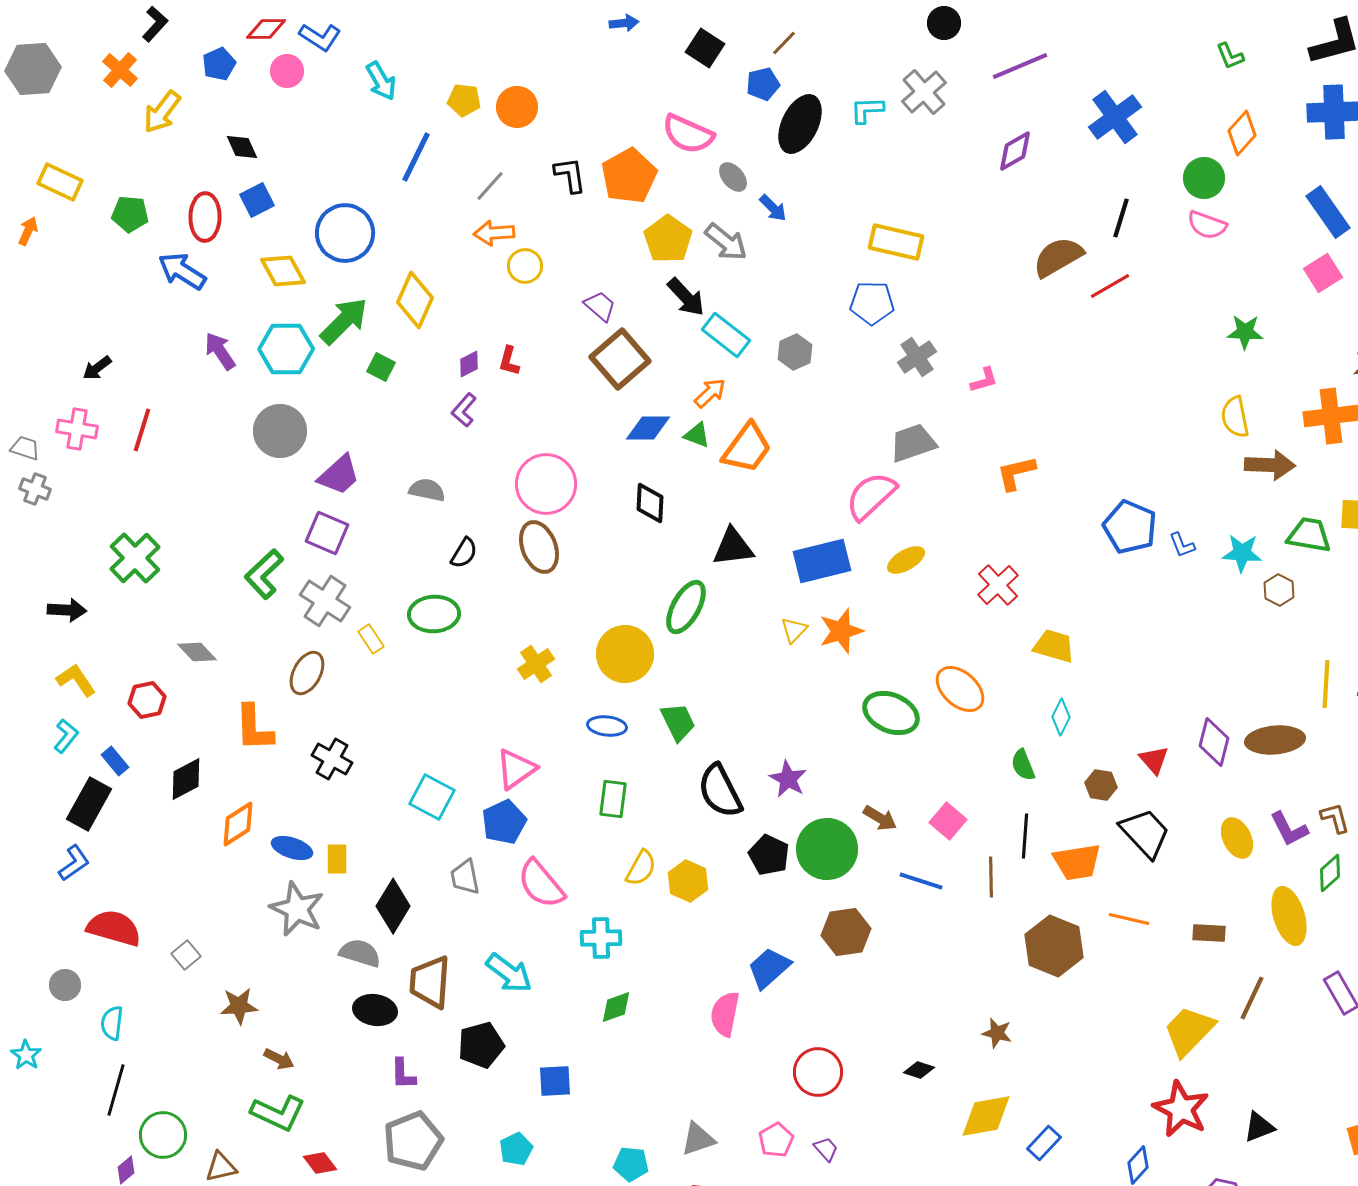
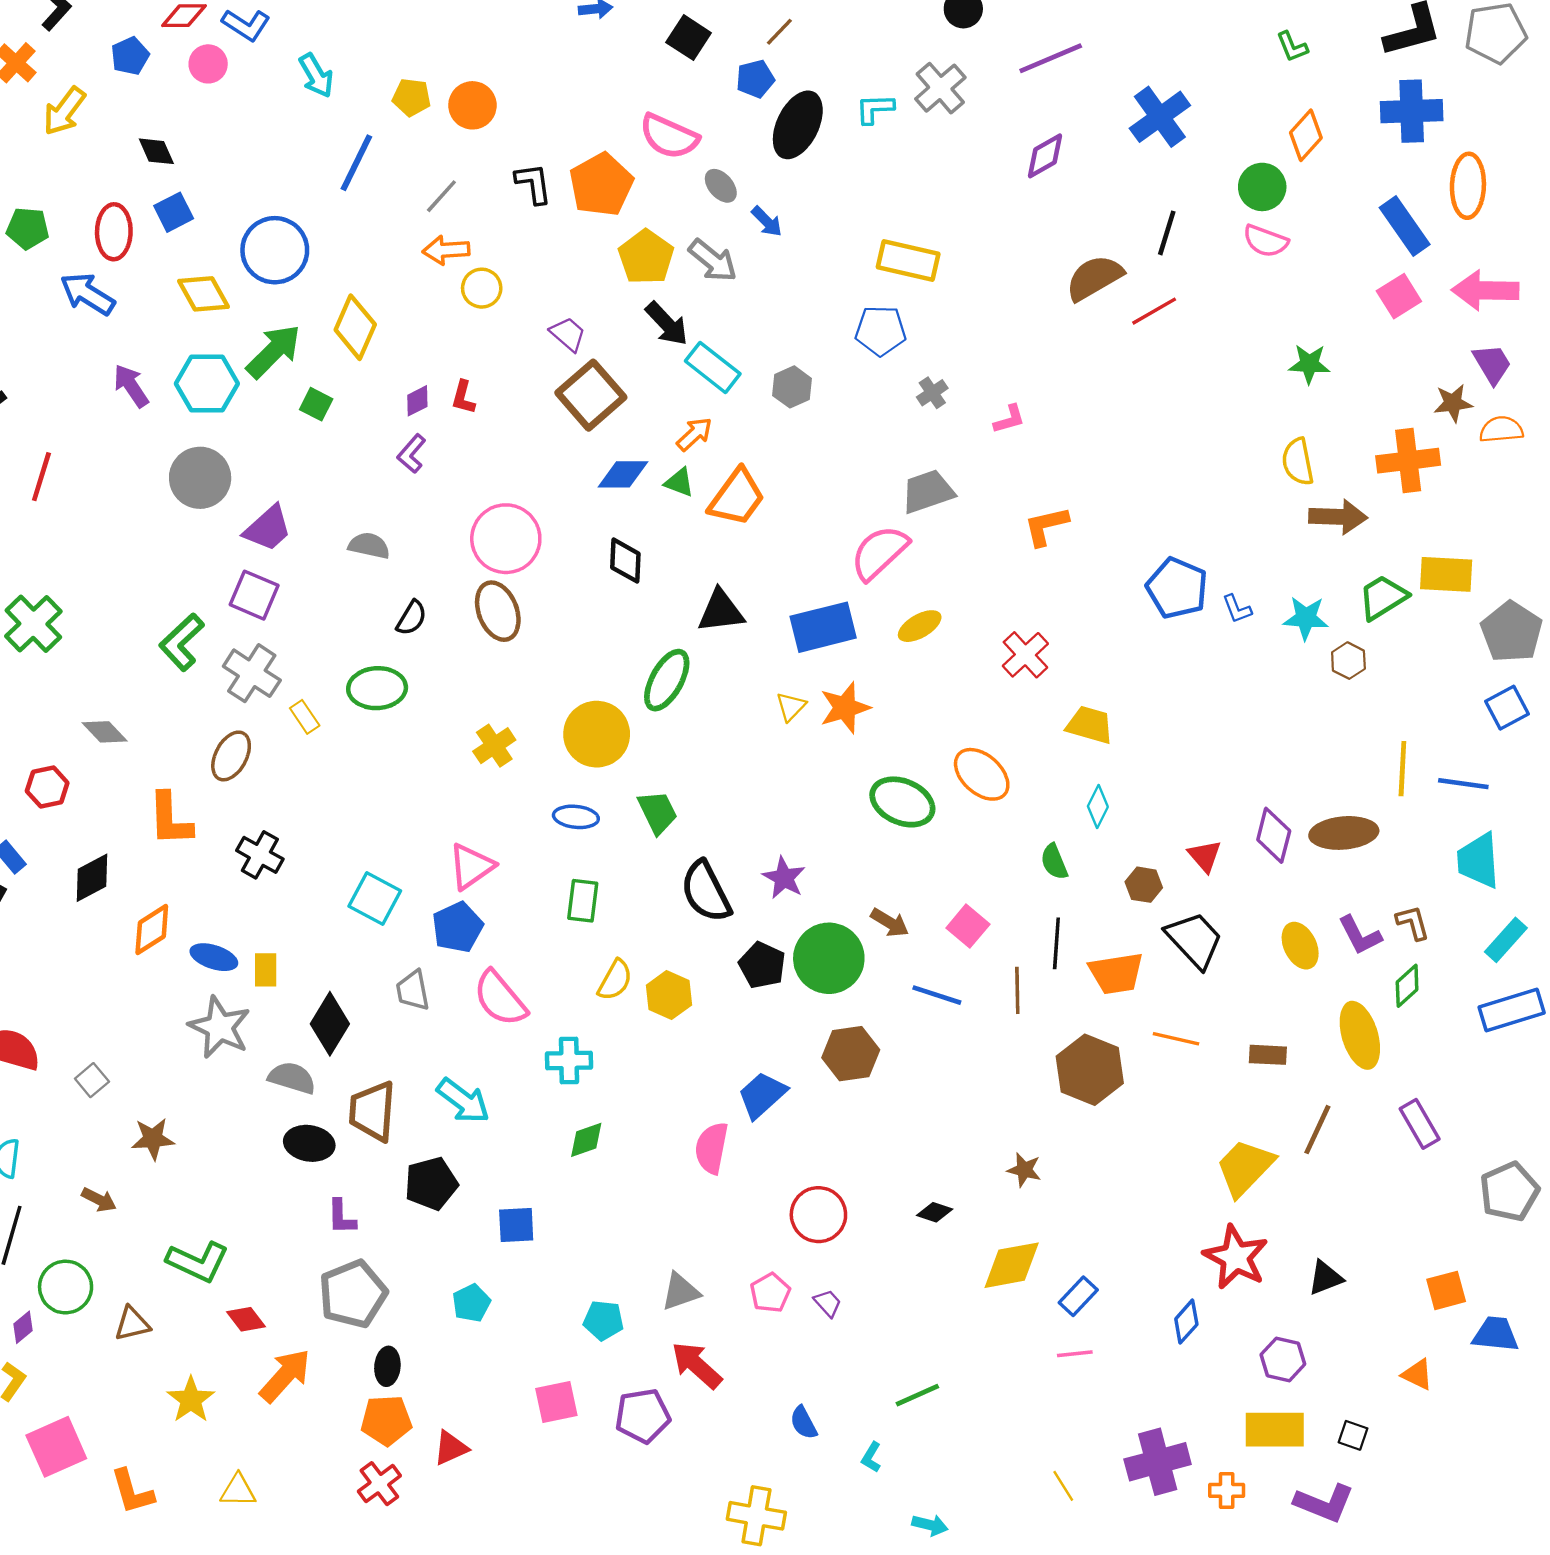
gray cross: (917, 357) -> (932, 393), size x0.7
green trapezoid: (1309, 535) -> (1383, 597), turned -42
brown arrow: (279, 1059) -> (99, 1200), moved

